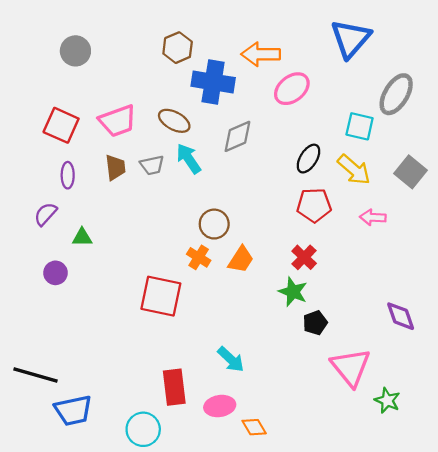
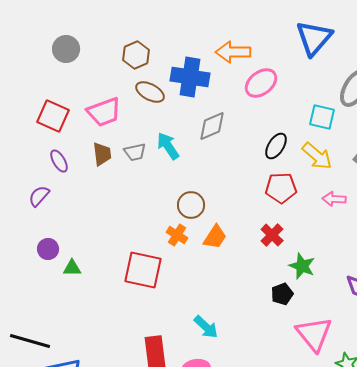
brown hexagon: (178, 48) -> (136, 55), moved
brown ellipse: (174, 121) -> (150, 92), moved
purple ellipse: (68, 175) -> (59, 161), turned -30
green triangle: (82, 237) -> (72, 268), moved
green star: (293, 292) -> (302, 266), moved

